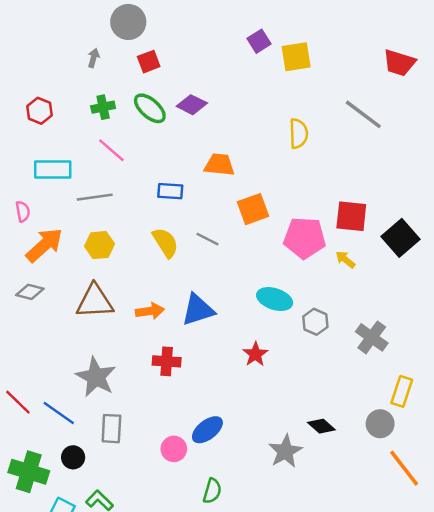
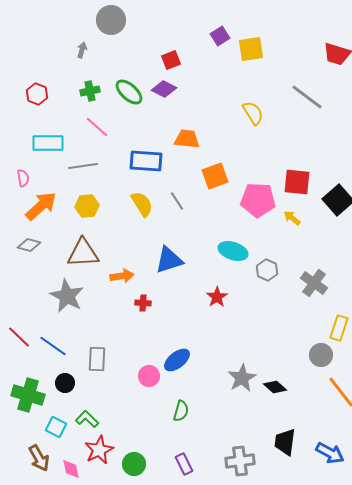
red square: (149, 62) -> (171, 60), moved
yellow semicircle: (299, 134) -> (253, 113), turned -30
blue rectangle: (170, 191) -> (146, 161), size x1.5
gray line: (207, 239) -> (177, 201), turned 30
orange arrow: (150, 311) -> (122, 276), moved
red cross: (167, 361) -> (143, 303), size x0.7
gray star: (96, 377) -> (67, 296), moved
black diamond: (321, 426) -> (275, 387), moved

